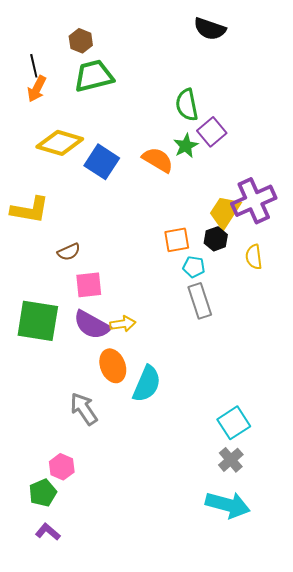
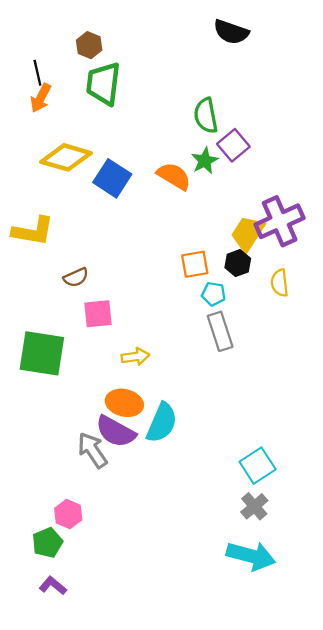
green trapezoid: (94, 76) -> (103, 84), turned -69
purple semicircle: (92, 325) -> (116, 431), moved
orange ellipse: (113, 366) -> (124, 403), turned -56

